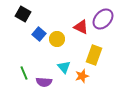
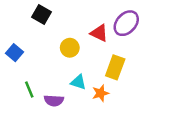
black square: (23, 14) -> (42, 15), moved
blue square: (39, 34) -> (15, 53), moved
cyan triangle: (64, 67) -> (78, 82), turned -32

